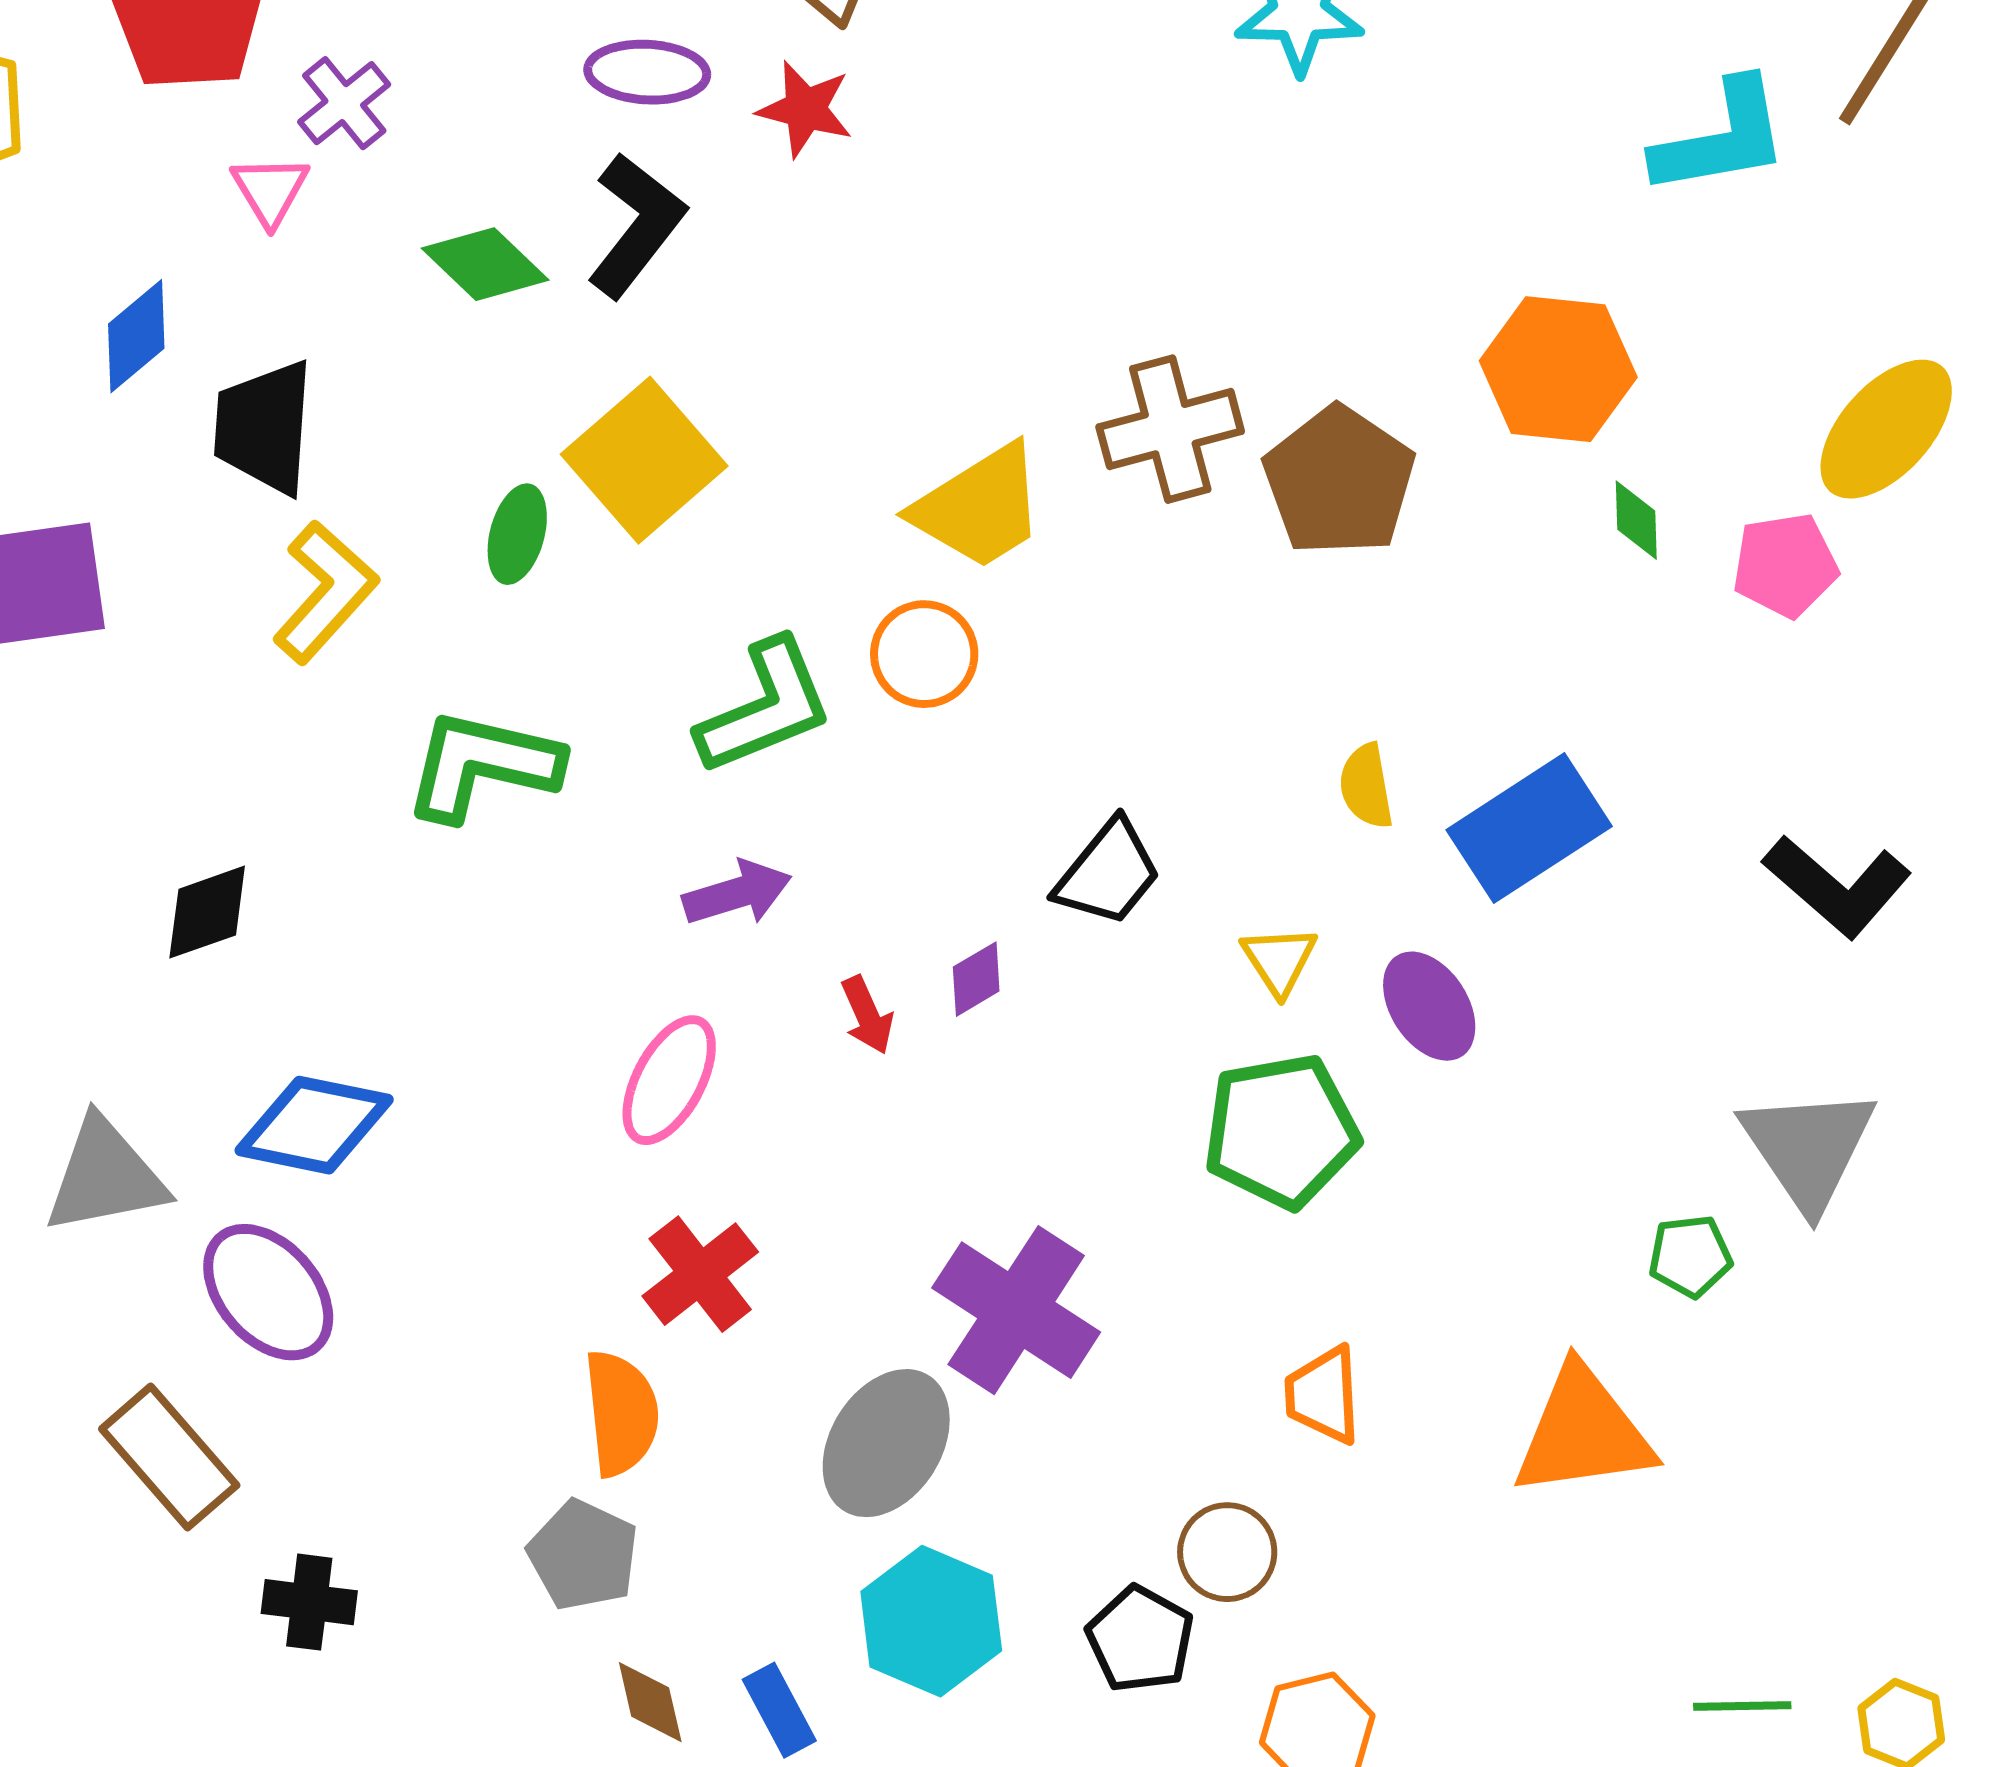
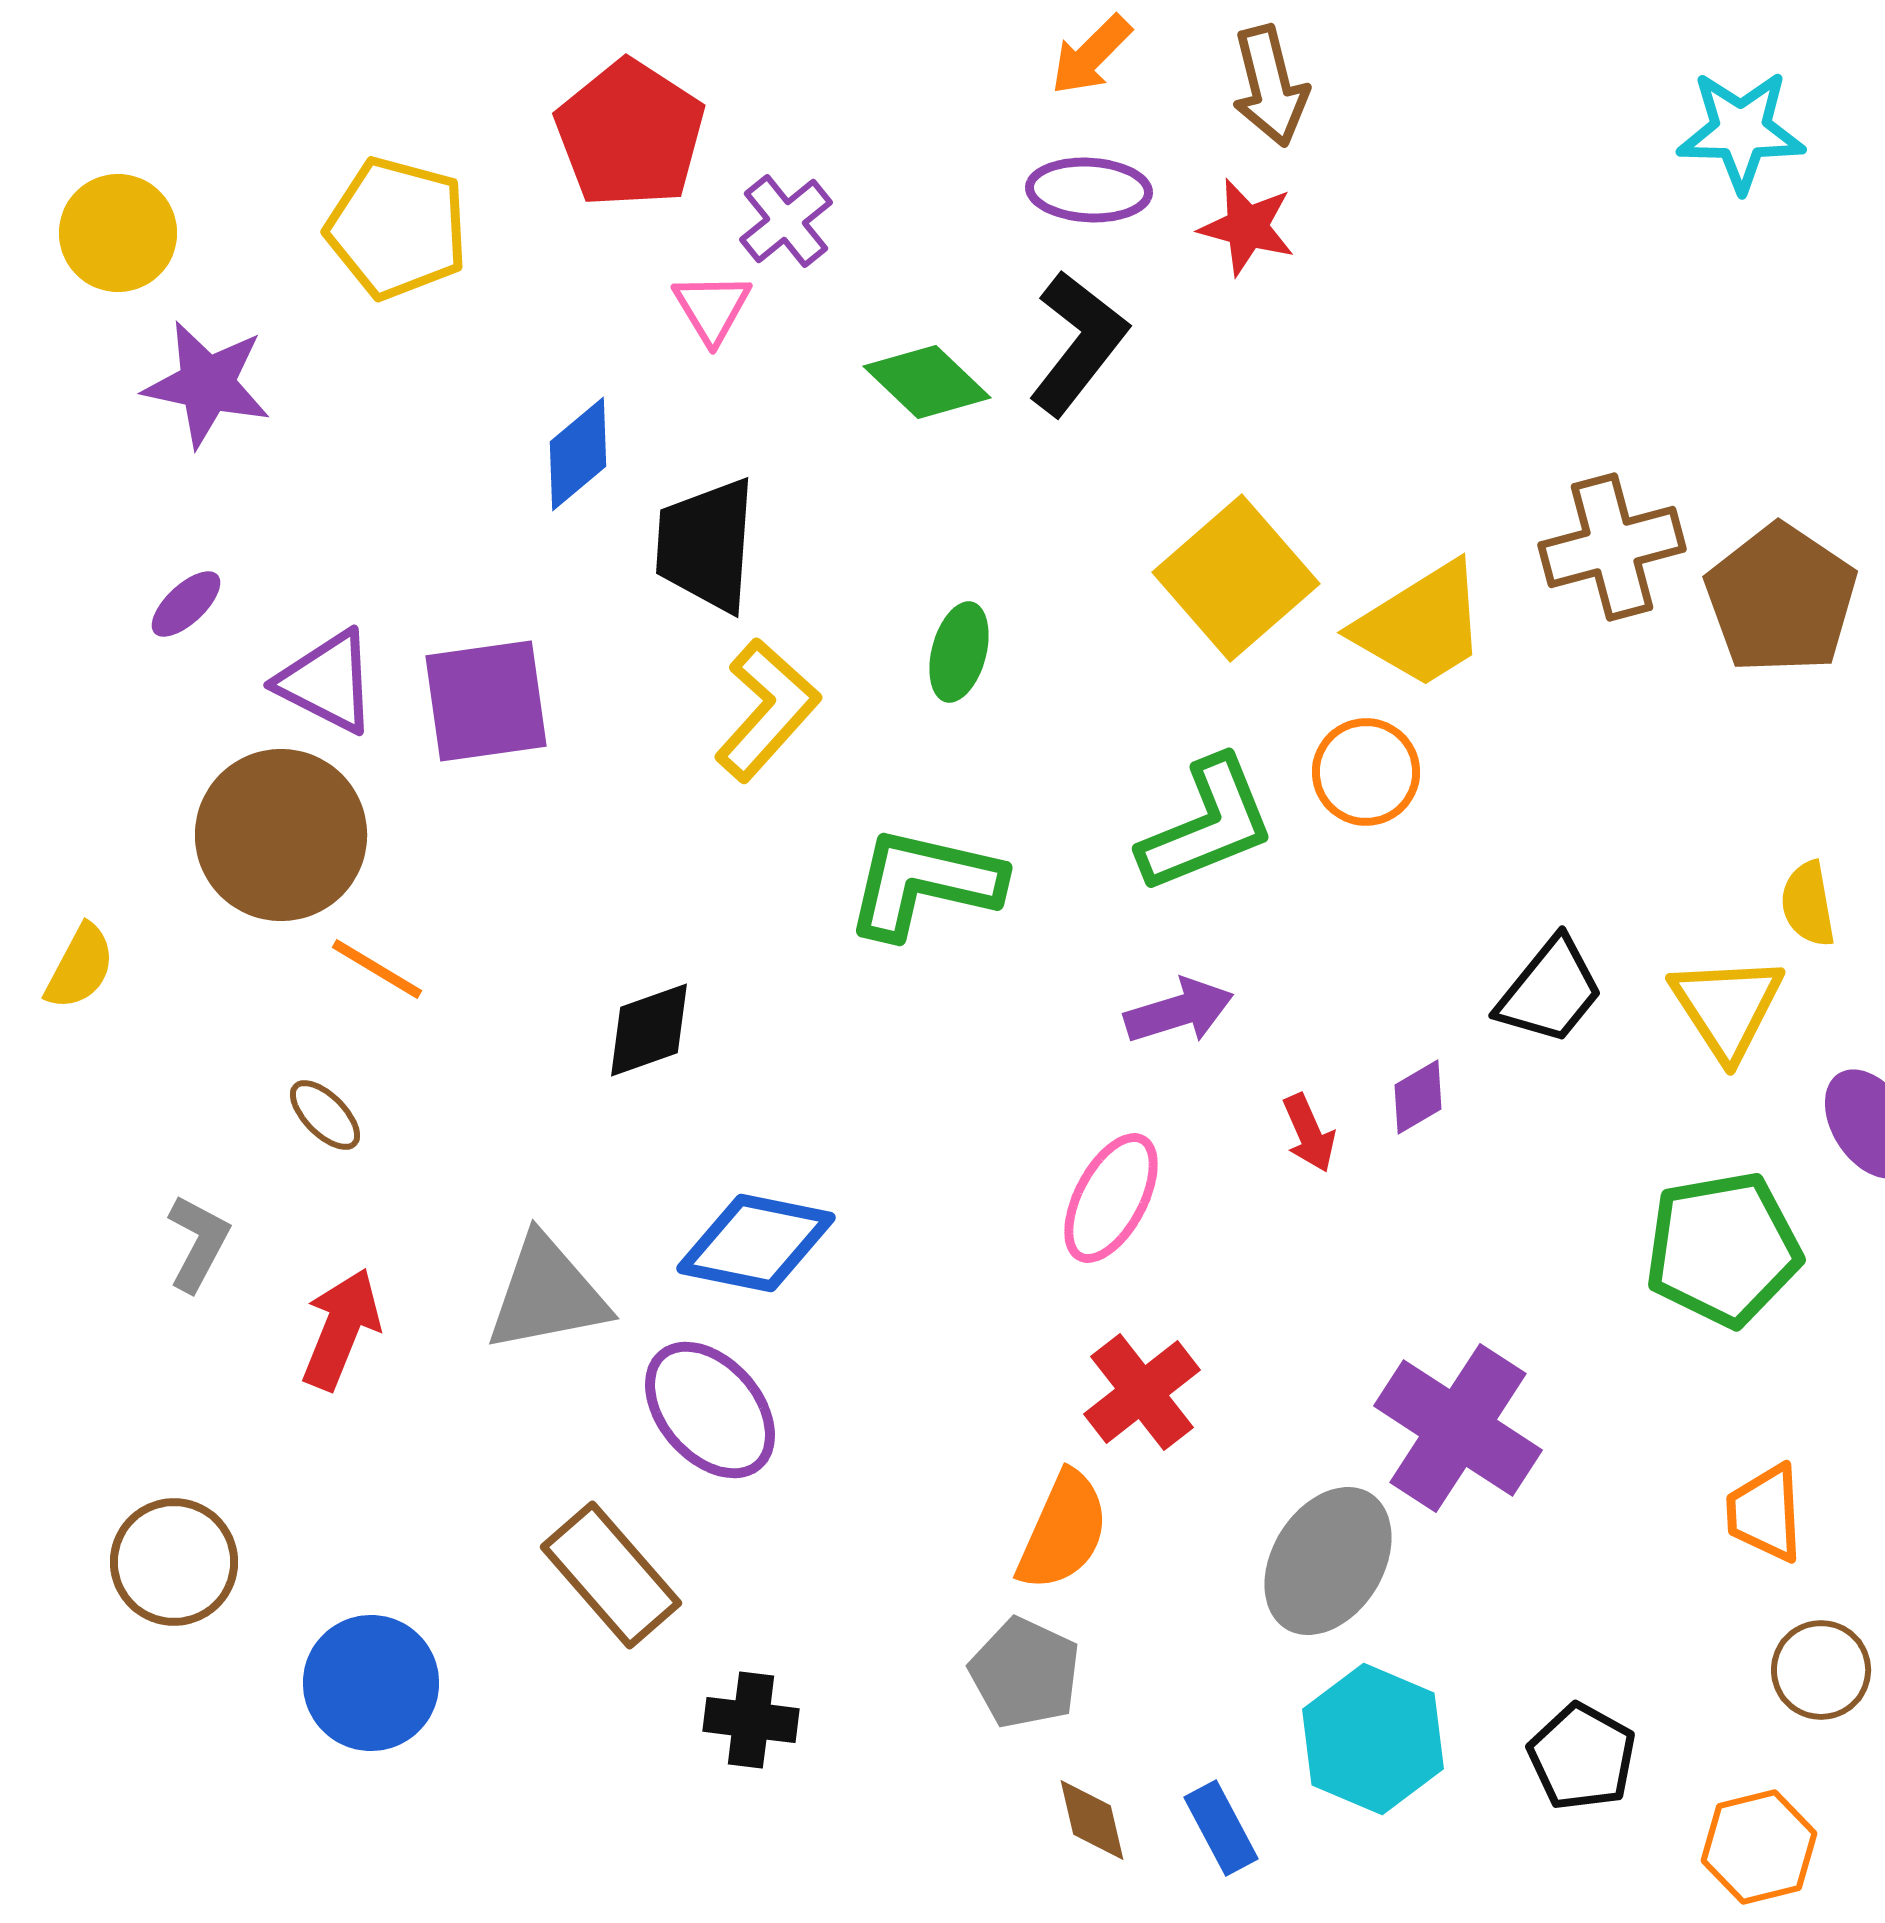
yellow square: (644, 460) -> (1236, 578), moved
yellow triangle: (1279, 960) -> (1727, 1007), moved, size x1.5
orange semicircle: (621, 1413) -> (1063, 1531), turned 30
brown circle: (1227, 1552) -> (1821, 1670), moved

